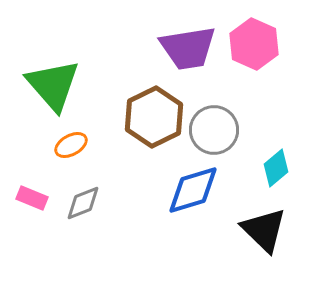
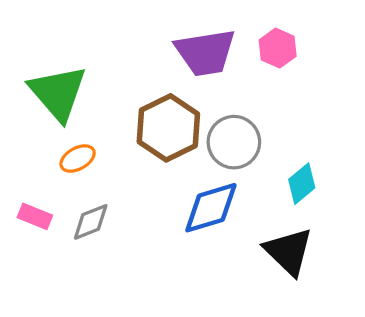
pink hexagon: (254, 44) -> (278, 48), size x0.7

